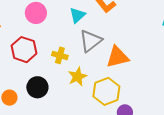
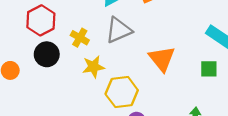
orange triangle: (117, 57) -> (162, 59), moved, turned 50
black circle: (37, 87) -> (47, 54), moved

